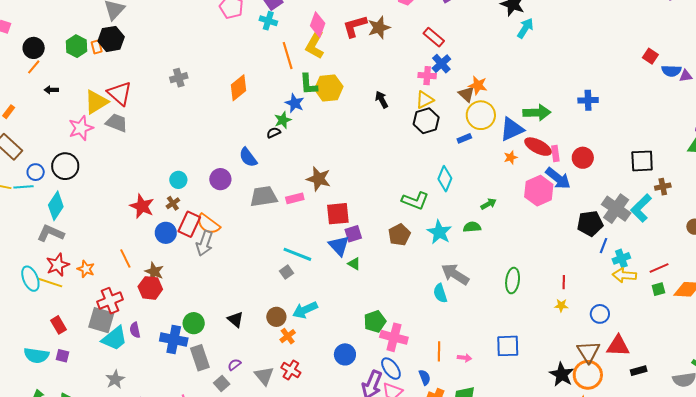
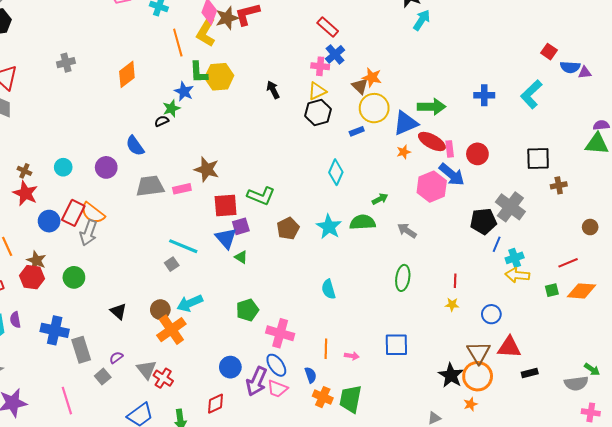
brown star: (379, 28) -> (227, 18), moved
green L-shape: (415, 201) -> (261, 196), moved
brown cross: (173, 203) -> (24, 171), moved, turned -32
cyan L-shape: (641, 208) -> (531, 94), moved
green semicircle: (472, 227) -> (363, 222), size x1.4
red line: (659, 268) -> (568, 263), moved
gray arrow: (455, 274) -> (407, 231), moved, size x0.7
green pentagon: (375, 321) -> (247, 310), moved
green circle: (194, 323) -> (74, 277), moved
orange cross: (288, 336) -> (171, 330), size x1.8
blue circle: (345, 354) -> (230, 367), moved
red cross: (291, 370) -> (163, 378), moved

